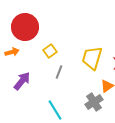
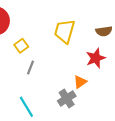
yellow trapezoid: (92, 58) -> (65, 31), moved

